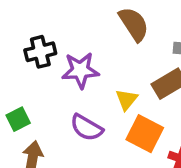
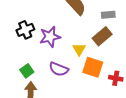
green square: (18, 119) -> (27, 71), moved

